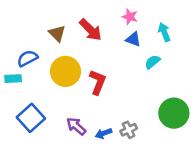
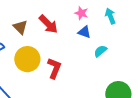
cyan arrow: (164, 32) -> (110, 16), moved

